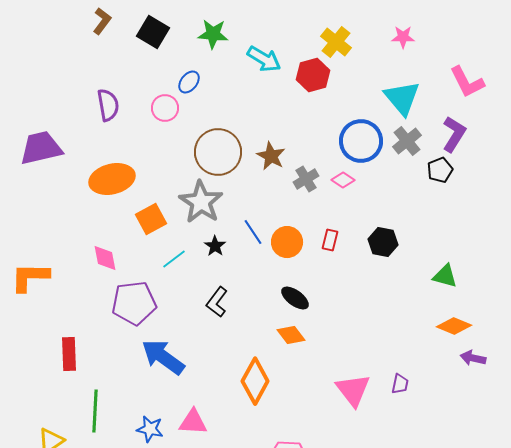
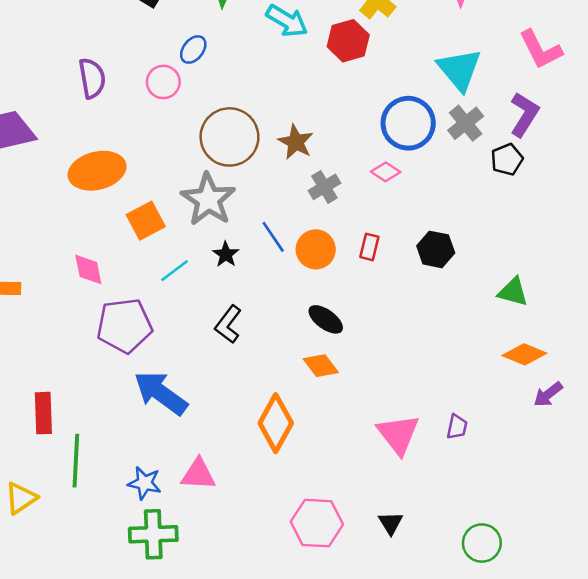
gray cross: (306, 179) -> (324, 187), moved
red rectangle: (69, 354) -> (43, 413), moved
purple arrow: (473, 358) -> (548, 394), turned -50

